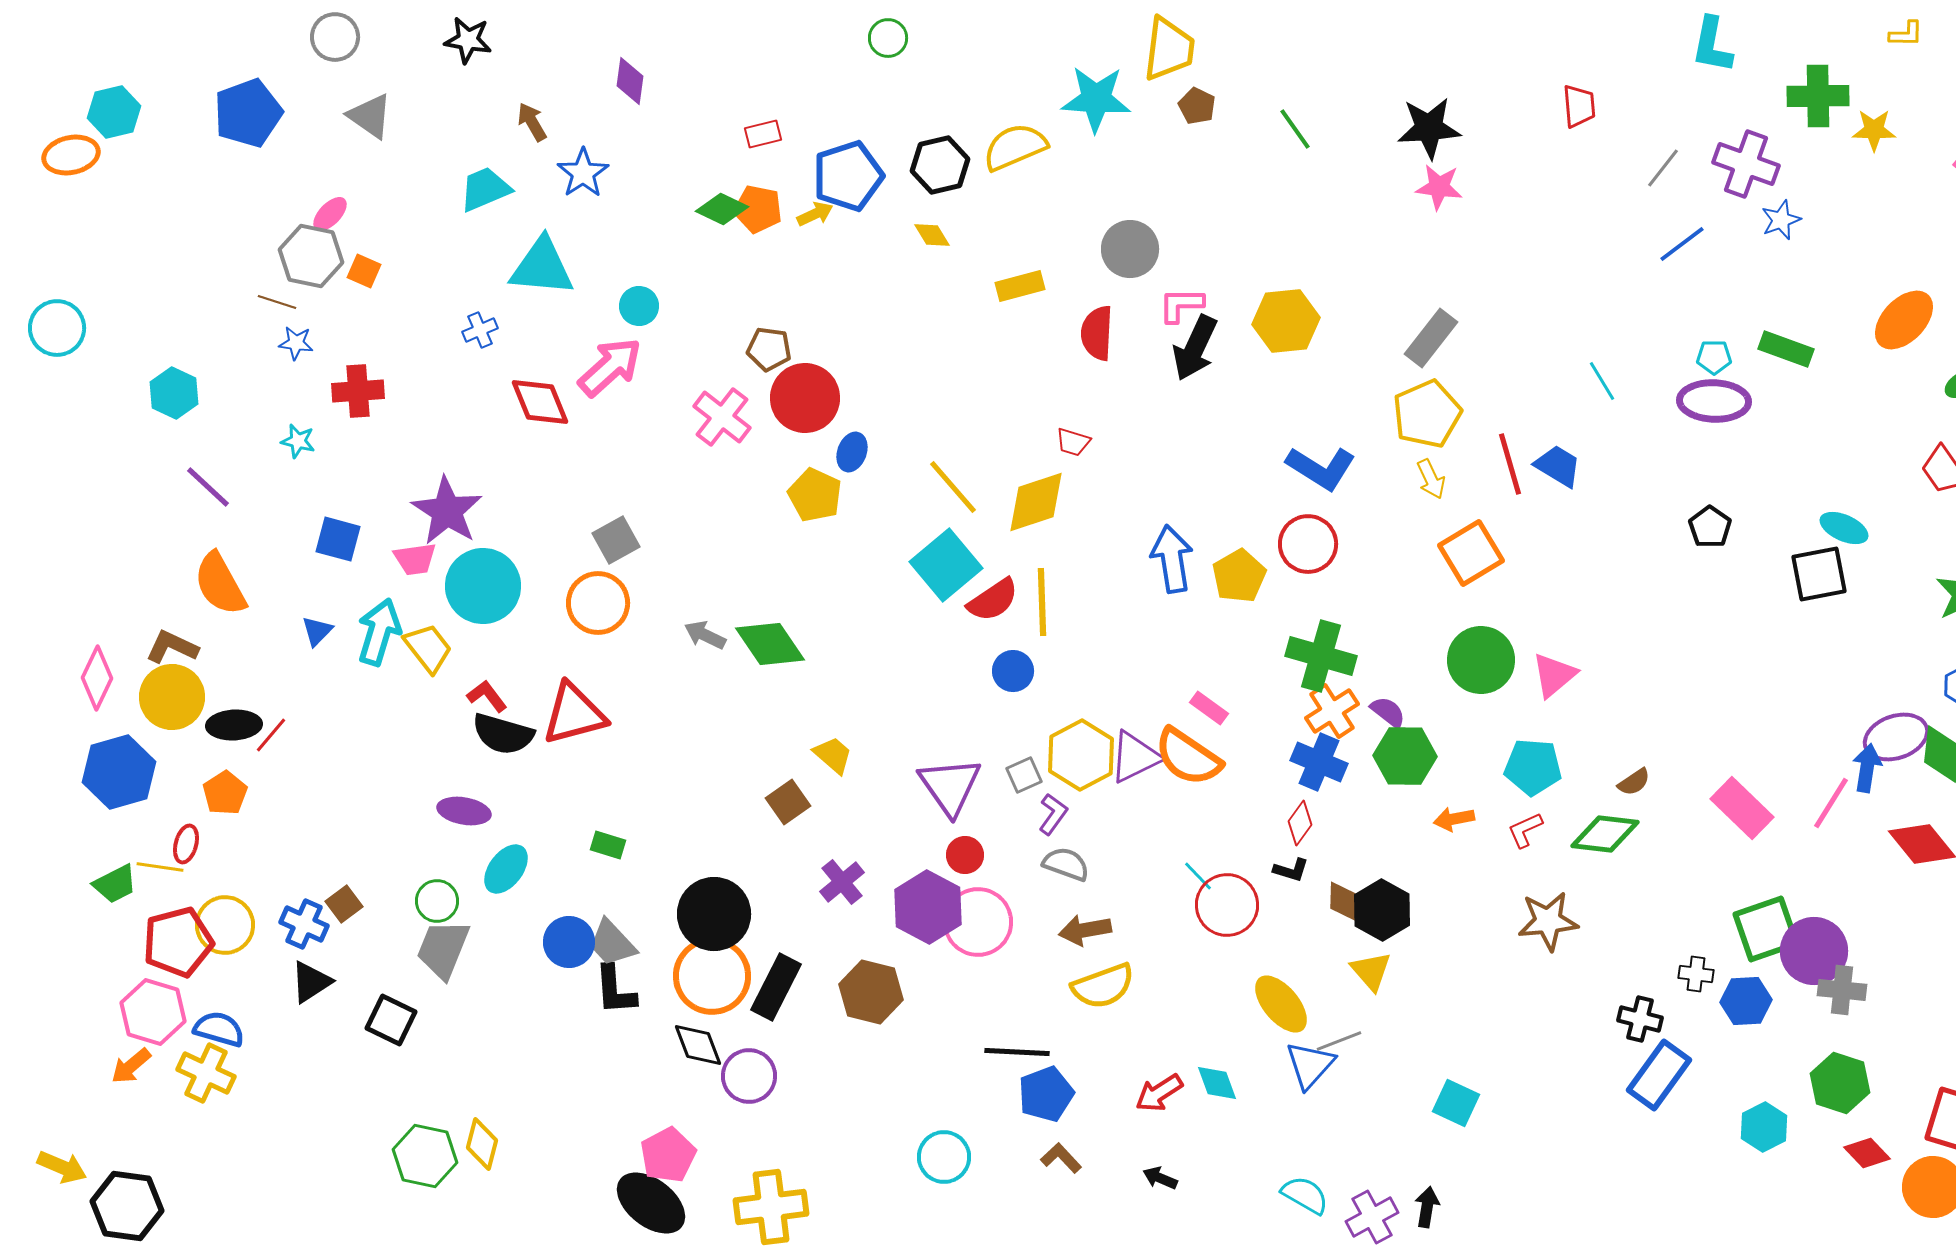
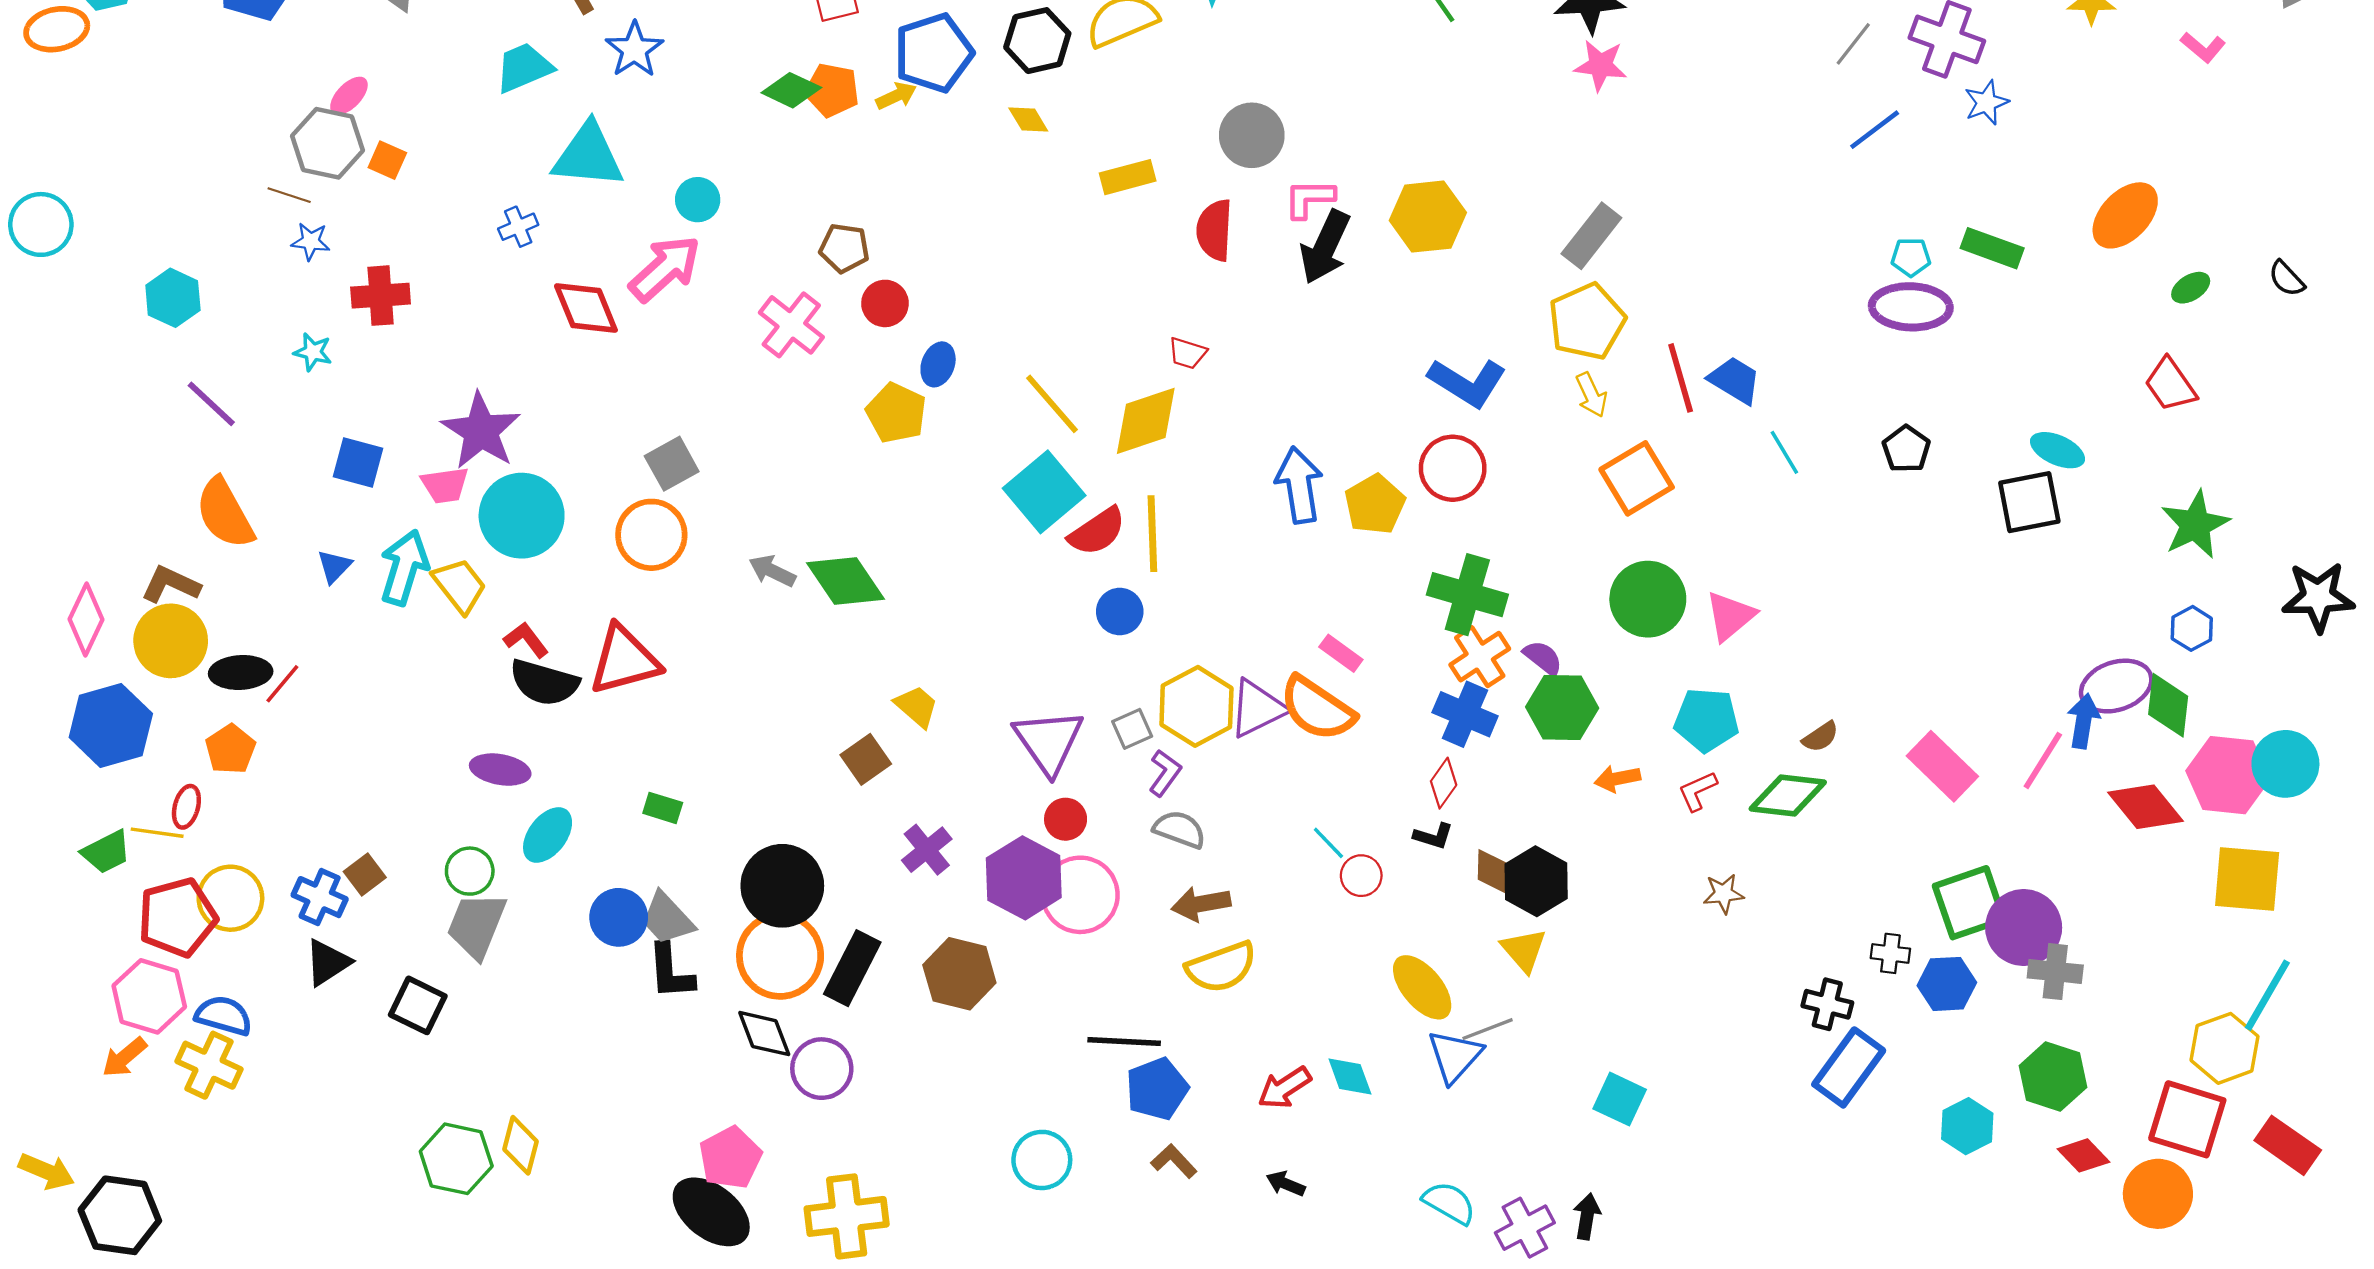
cyan line: (1602, 381) -> (1784, 452), moved
red circle: (805, 398) -> (885, 303), size x0.6
red circle: (1227, 905) -> (1361, 876), size x0.6
brown star: (1548, 921) -> (1723, 894), size x0.6

